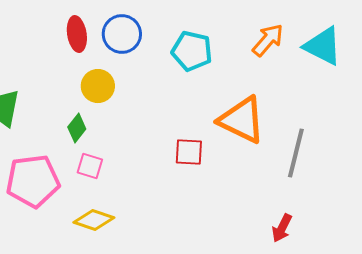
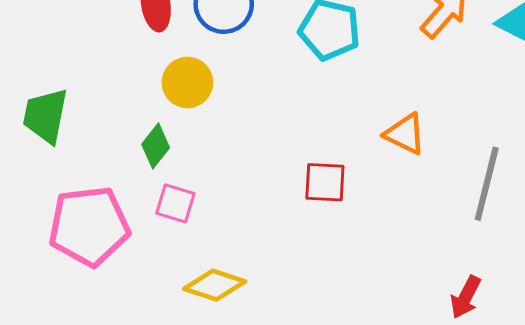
orange triangle: (242, 120) -> (405, 134), size x0.6
yellow diamond: (94, 220) -> (215, 285), moved

